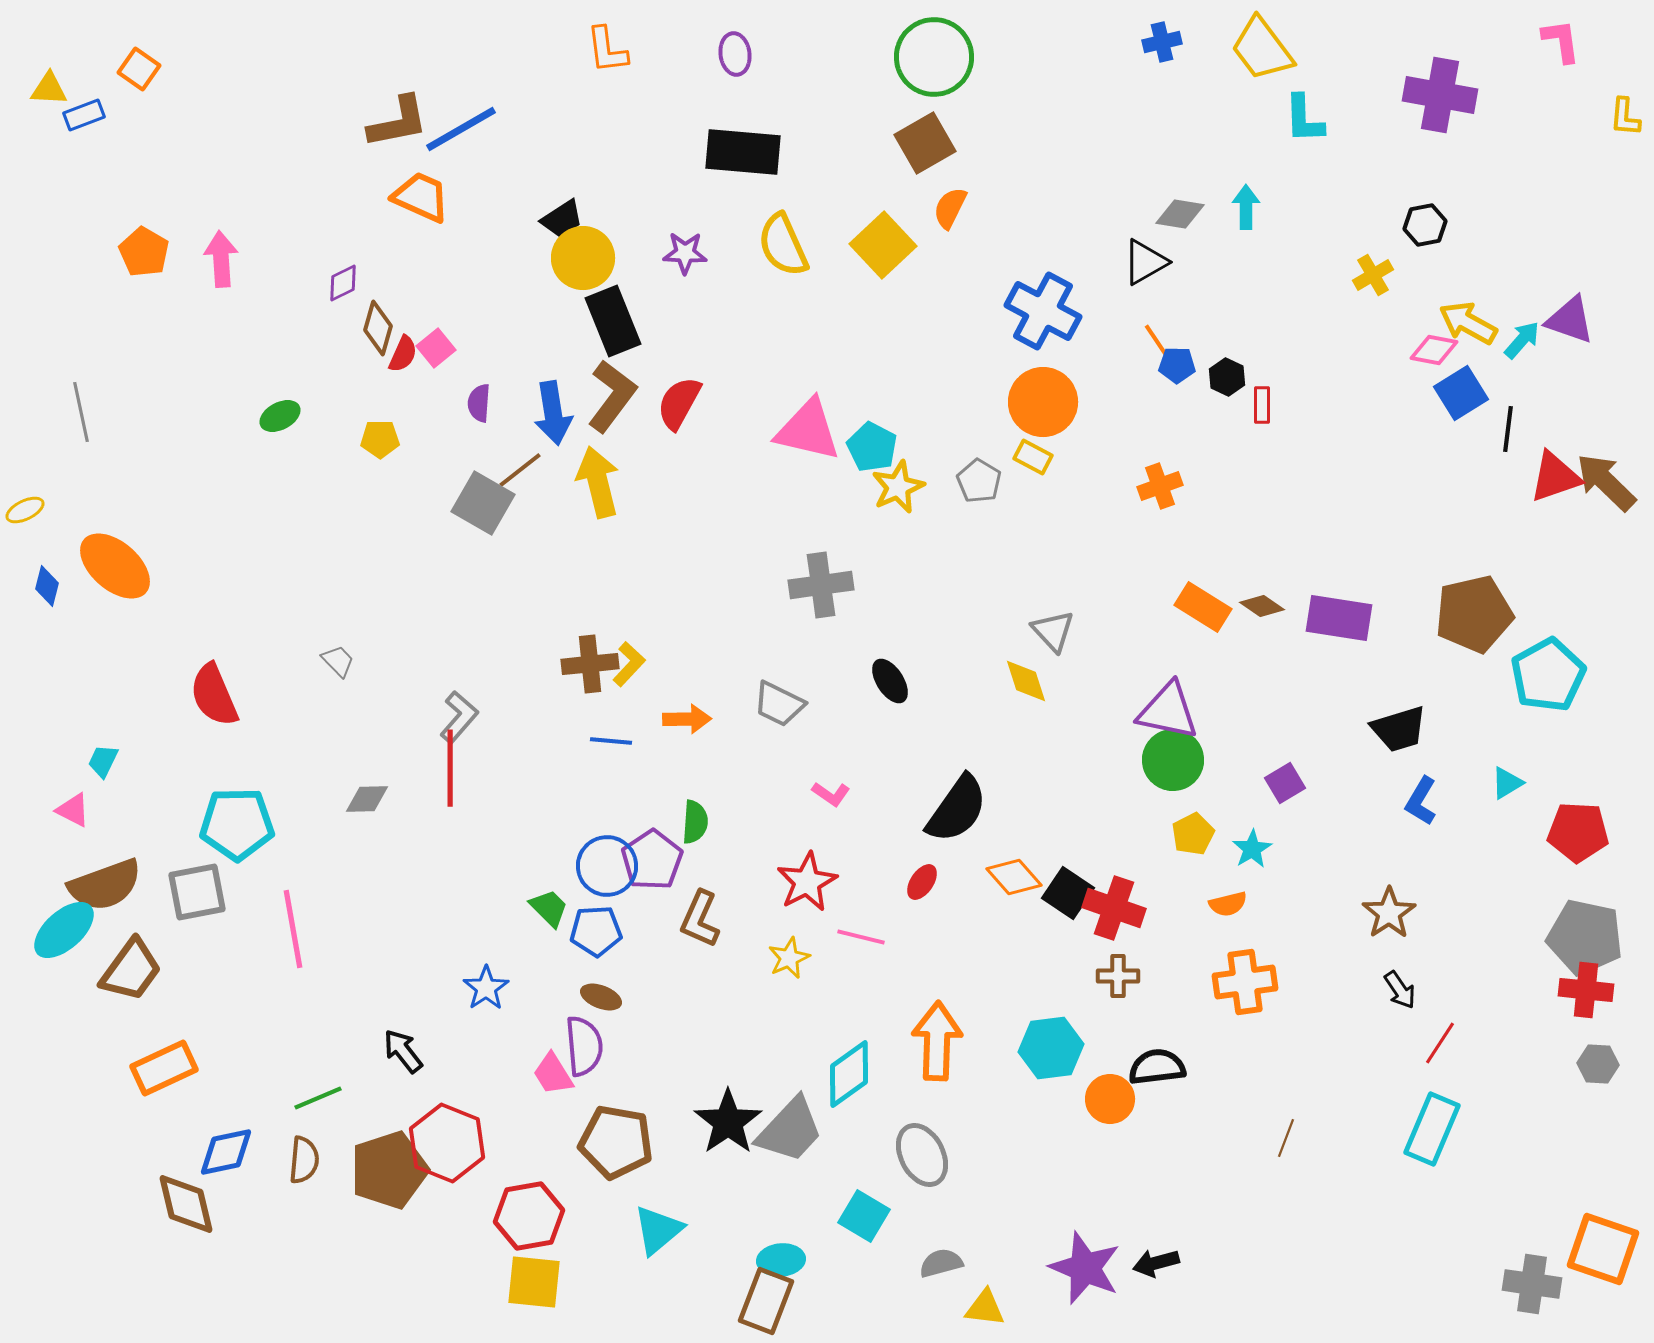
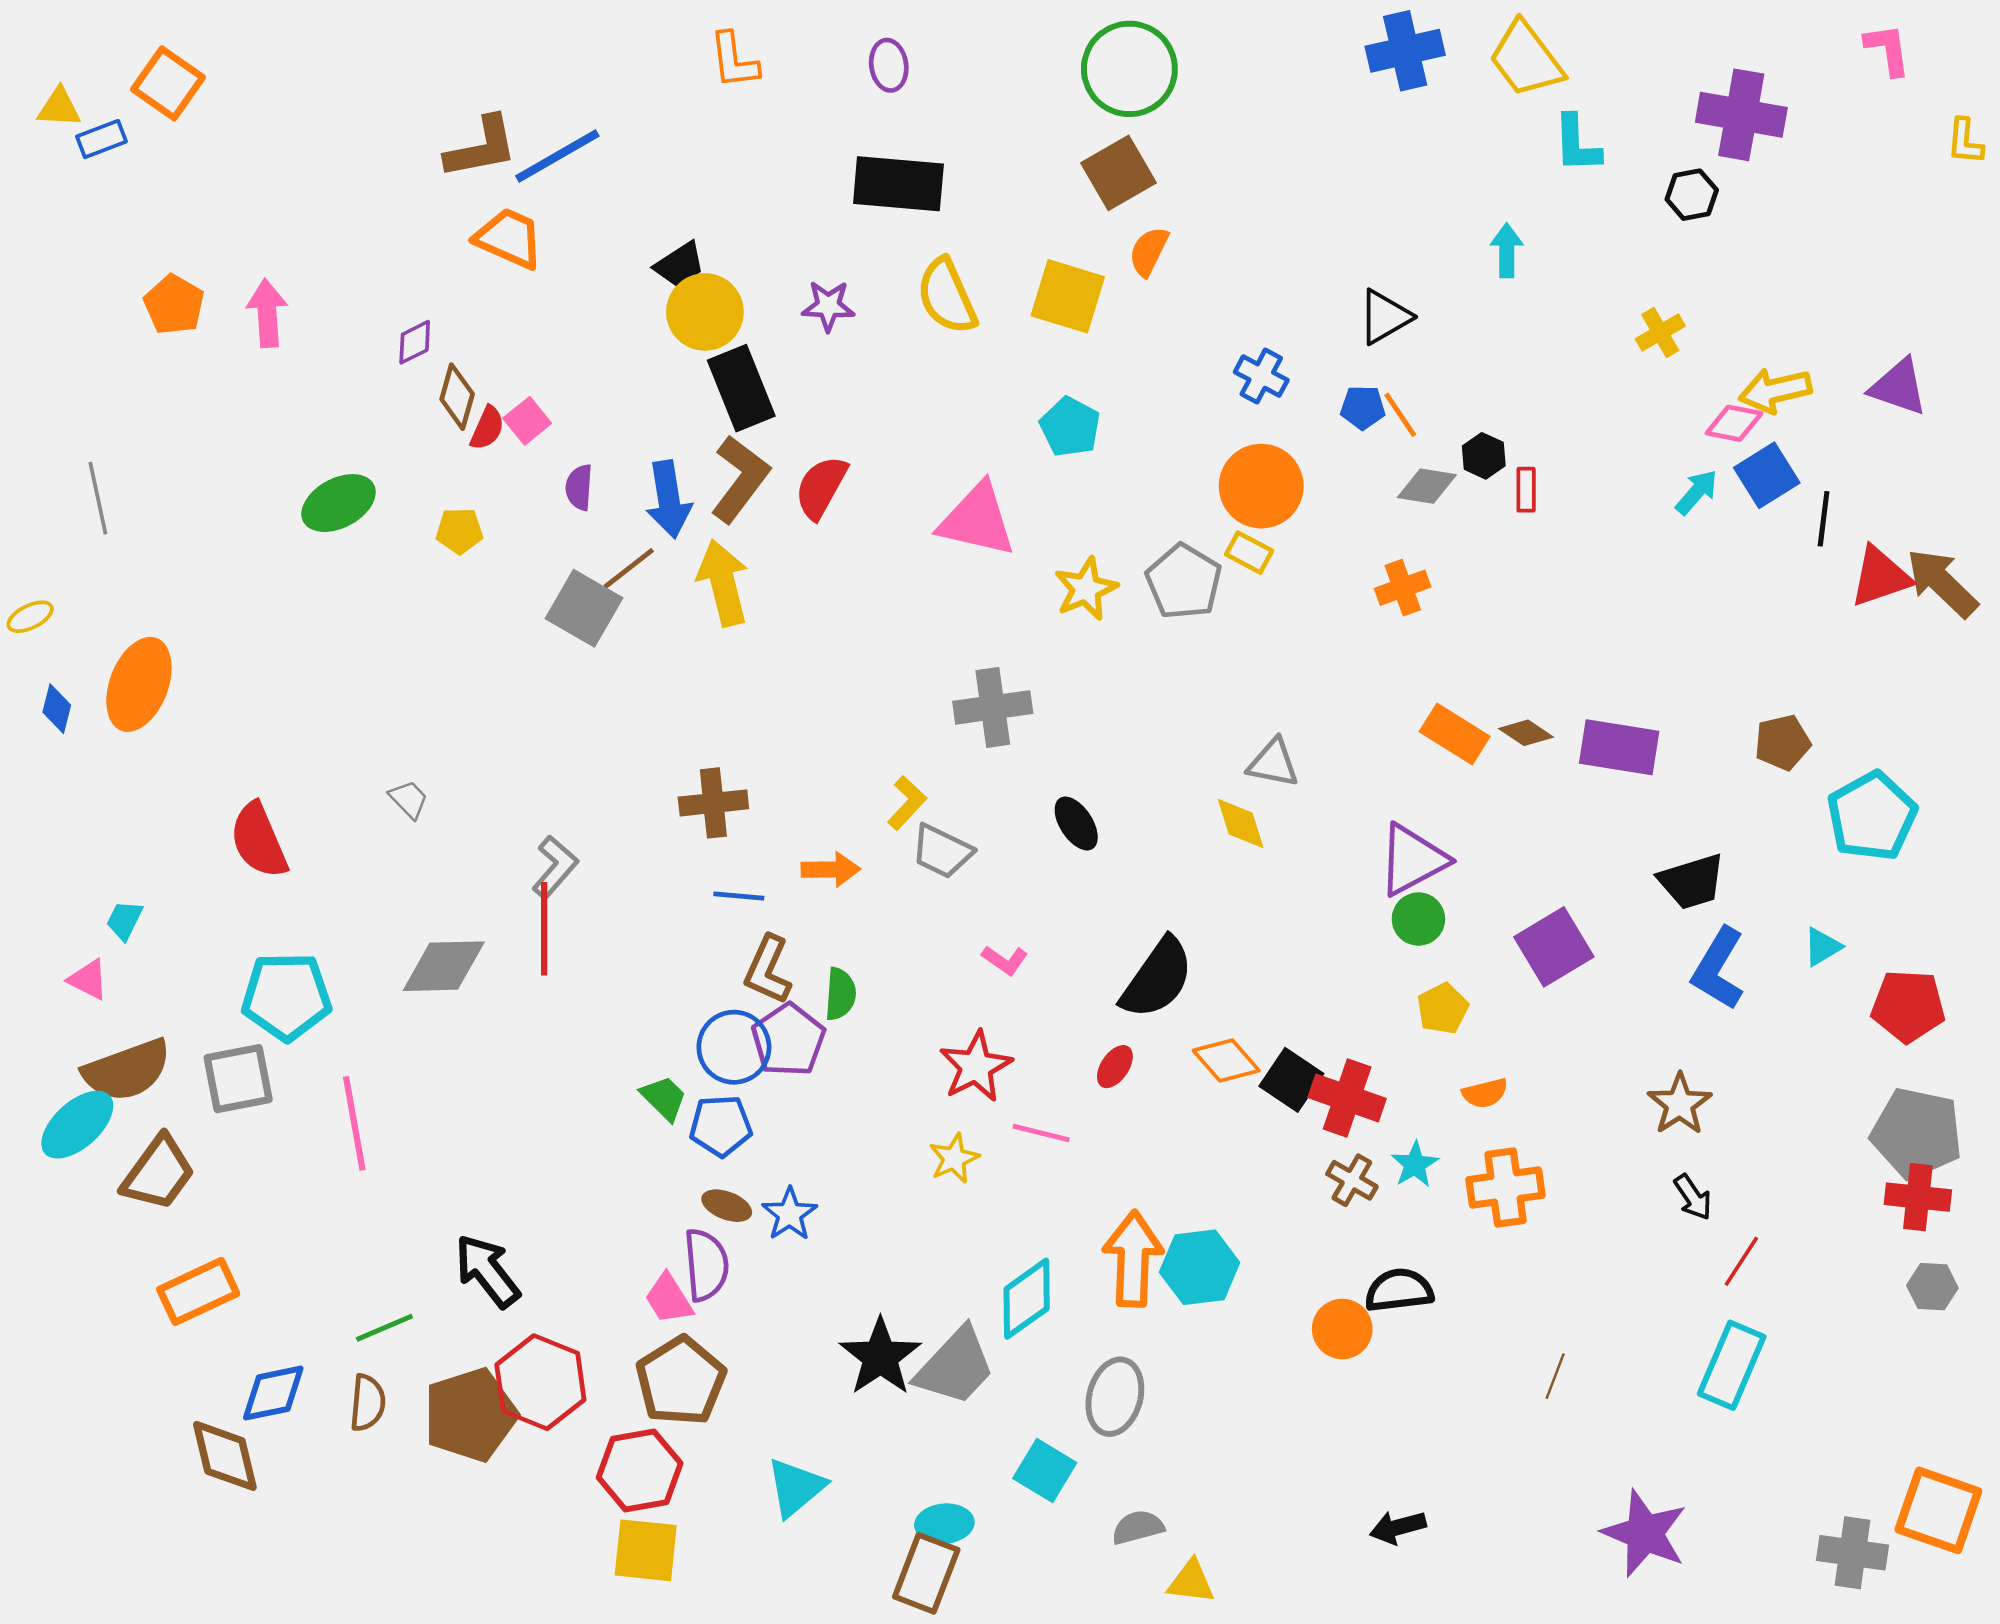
blue cross: (1162, 42) -> (1405, 51), size x1.6
orange square: (139, 69) -> (168, 83), size x1.4
gray diamond: (1180, 214) -> (1427, 486), moved
black hexagon: (1425, 225) -> (1692, 195), moved
yellow square: (883, 245) -> (1068, 296), turned -30
blue cross: (1043, 311) -> (1261, 376), size x0.6
yellow arrow: (1468, 323) -> (1775, 391), turned -42
cyan arrow: (1522, 340) -> (1697, 492), moved
blue pentagon: (1177, 365) -> (1363, 407), moved
green ellipse: (280, 416) -> (339, 503), size x1.5
cyan pentagon: (872, 447) -> (1070, 427), moved
gray pentagon: (979, 481) -> (1184, 582), size x1.4
orange ellipse: (115, 566) -> (139, 684), turned 70
brown pentagon: (1474, 614) -> (1782, 742), size x0.6
gray triangle: (1053, 631) -> (1273, 763), turned -36
yellow L-shape: (629, 664) -> (907, 803), moved
purple triangle: (1168, 711) -> (1412, 860), turned -40
green circle: (1173, 760) -> (1418, 919), size x0.7
purple square: (1285, 783) -> (1554, 947), size x1.6
gray diamond: (367, 799) -> (444, 966), size x1.6
blue L-shape: (1421, 801) -> (1718, 969), size x1.4
cyan star: (1252, 849) -> (1415, 1165), moved
brown L-shape: (700, 919) -> (768, 970), moved
brown cross: (1118, 976) -> (1352, 1180), turned 30
blue star: (486, 988) -> (790, 1214), moved
cyan hexagon: (1051, 1048) -> (1200, 1267), moved
black arrow: (403, 1051) -> (487, 1271), size x1.4
brown pentagon: (616, 1142) -> (681, 1381), moved, turned 30
gray ellipse: (922, 1155) -> (1115, 1397), turned 42
purple star: (1085, 1268) -> (1645, 1533), moved

